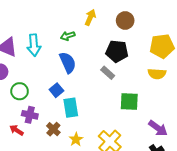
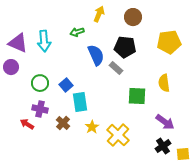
blue semicircle: (68, 63) -> (96, 55), moved
yellow semicircle: (157, 74) -> (164, 83), moved, turned 78
green circle: (20, 91) -> (40, 83), moved
yellow star: (76, 139) -> (92, 127), moved

